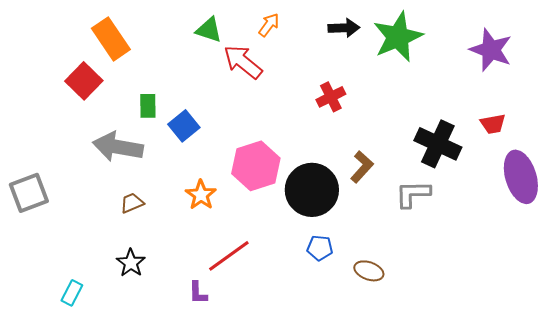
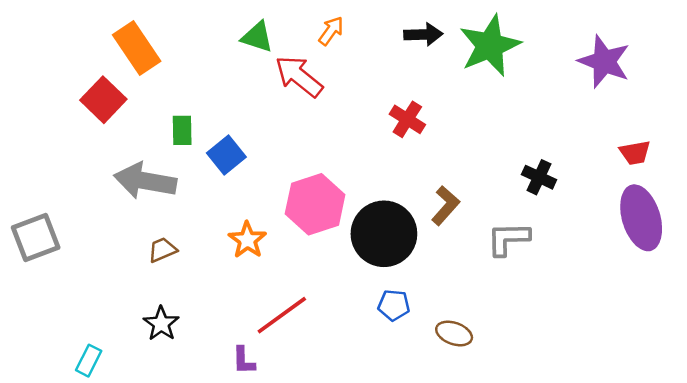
red cross: (331, 97) -> (407, 119), turned -32
red trapezoid: (493, 124) -> (635, 153), moved
black cross: (438, 144) -> (539, 177), size x0.6

